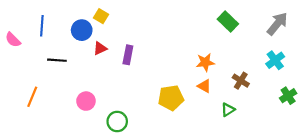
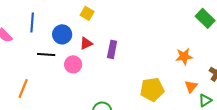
blue circle: (82, 30) -> (62, 34), moved
orange triangle: (204, 86) -> (191, 86), moved, turned 40
pink circle: (86, 101) -> (73, 64), moved

